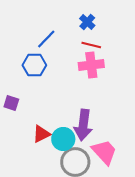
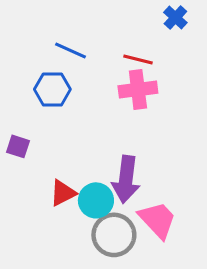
blue cross: (87, 22) -> (175, 18), moved
blue line: (46, 39) -> (70, 51), turned 70

